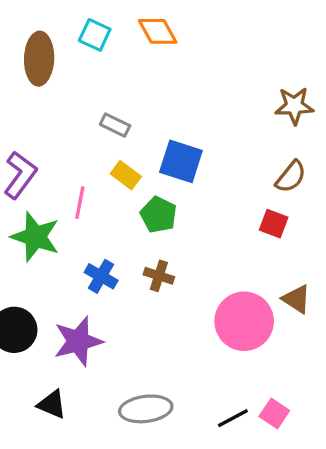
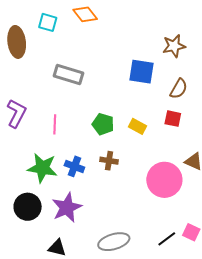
gray rectangle: (115, 125) -> (68, 75), size x1.6
blue square: (181, 161) -> (142, 72), moved
yellow rectangle: (126, 175) -> (137, 126), moved
green star: (35, 237) -> (42, 168), moved

